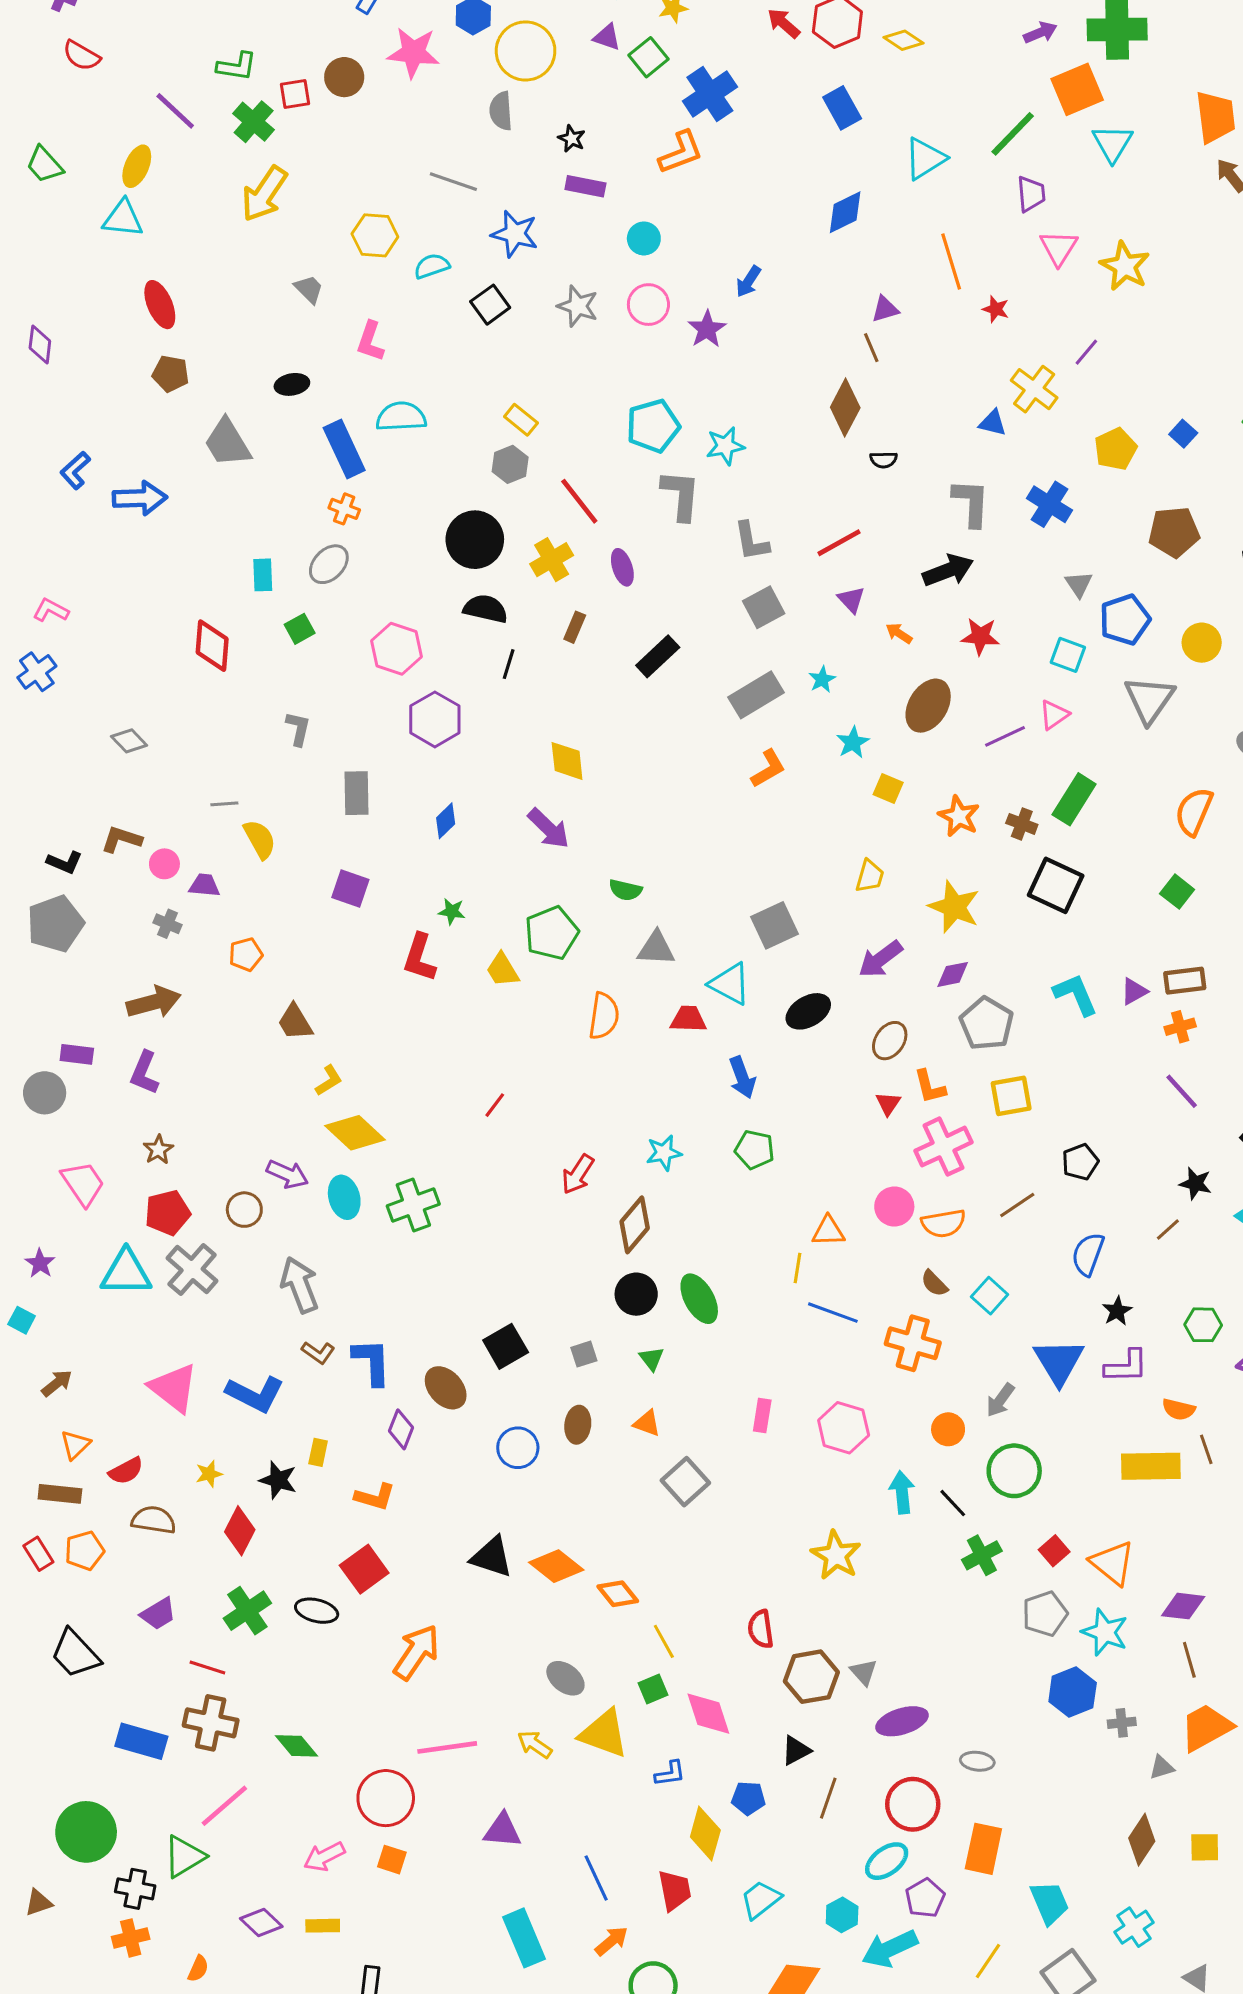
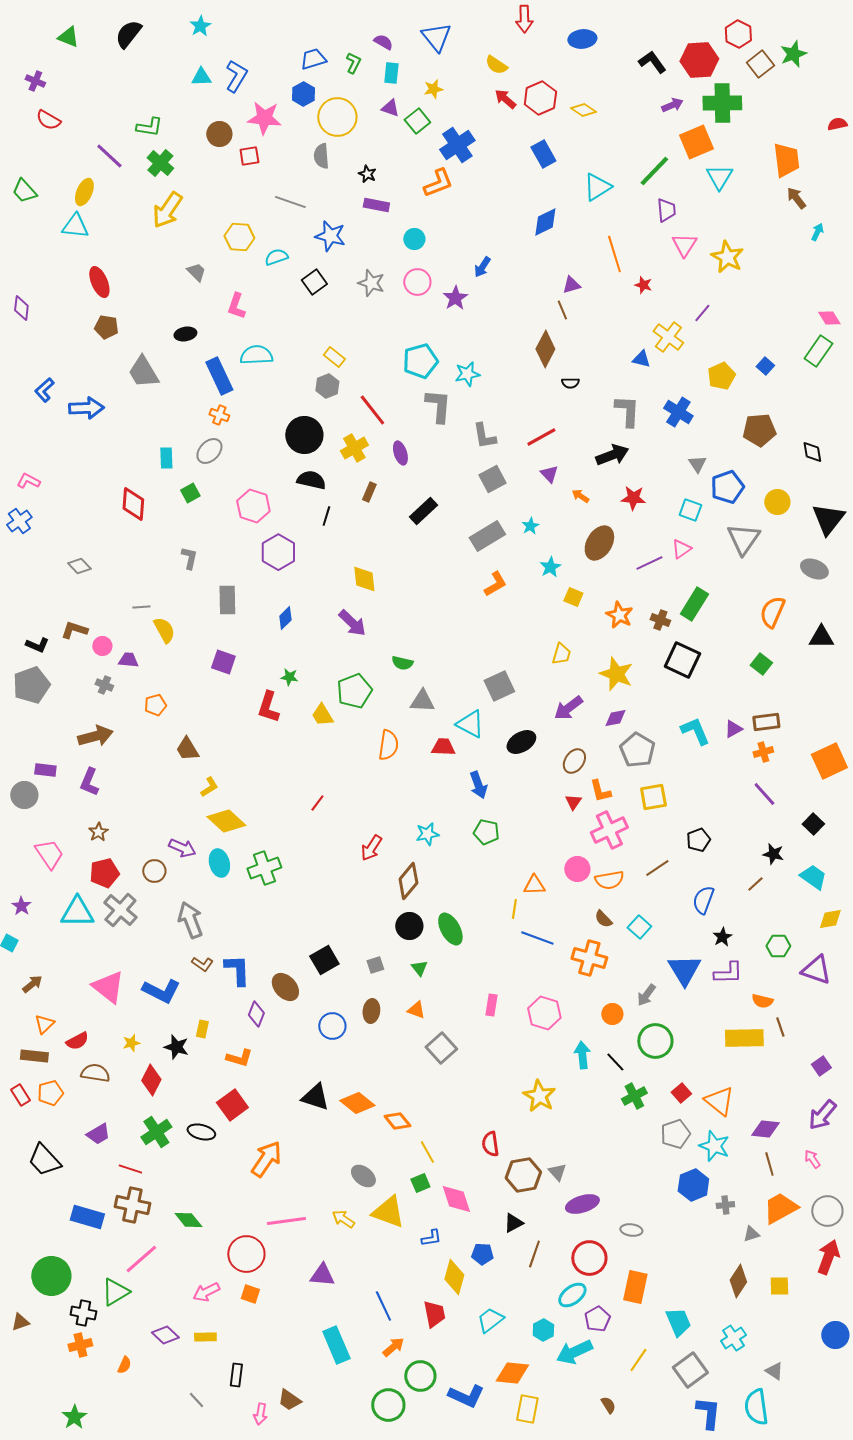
red square: (295, 94) -> (249, 156), moved

